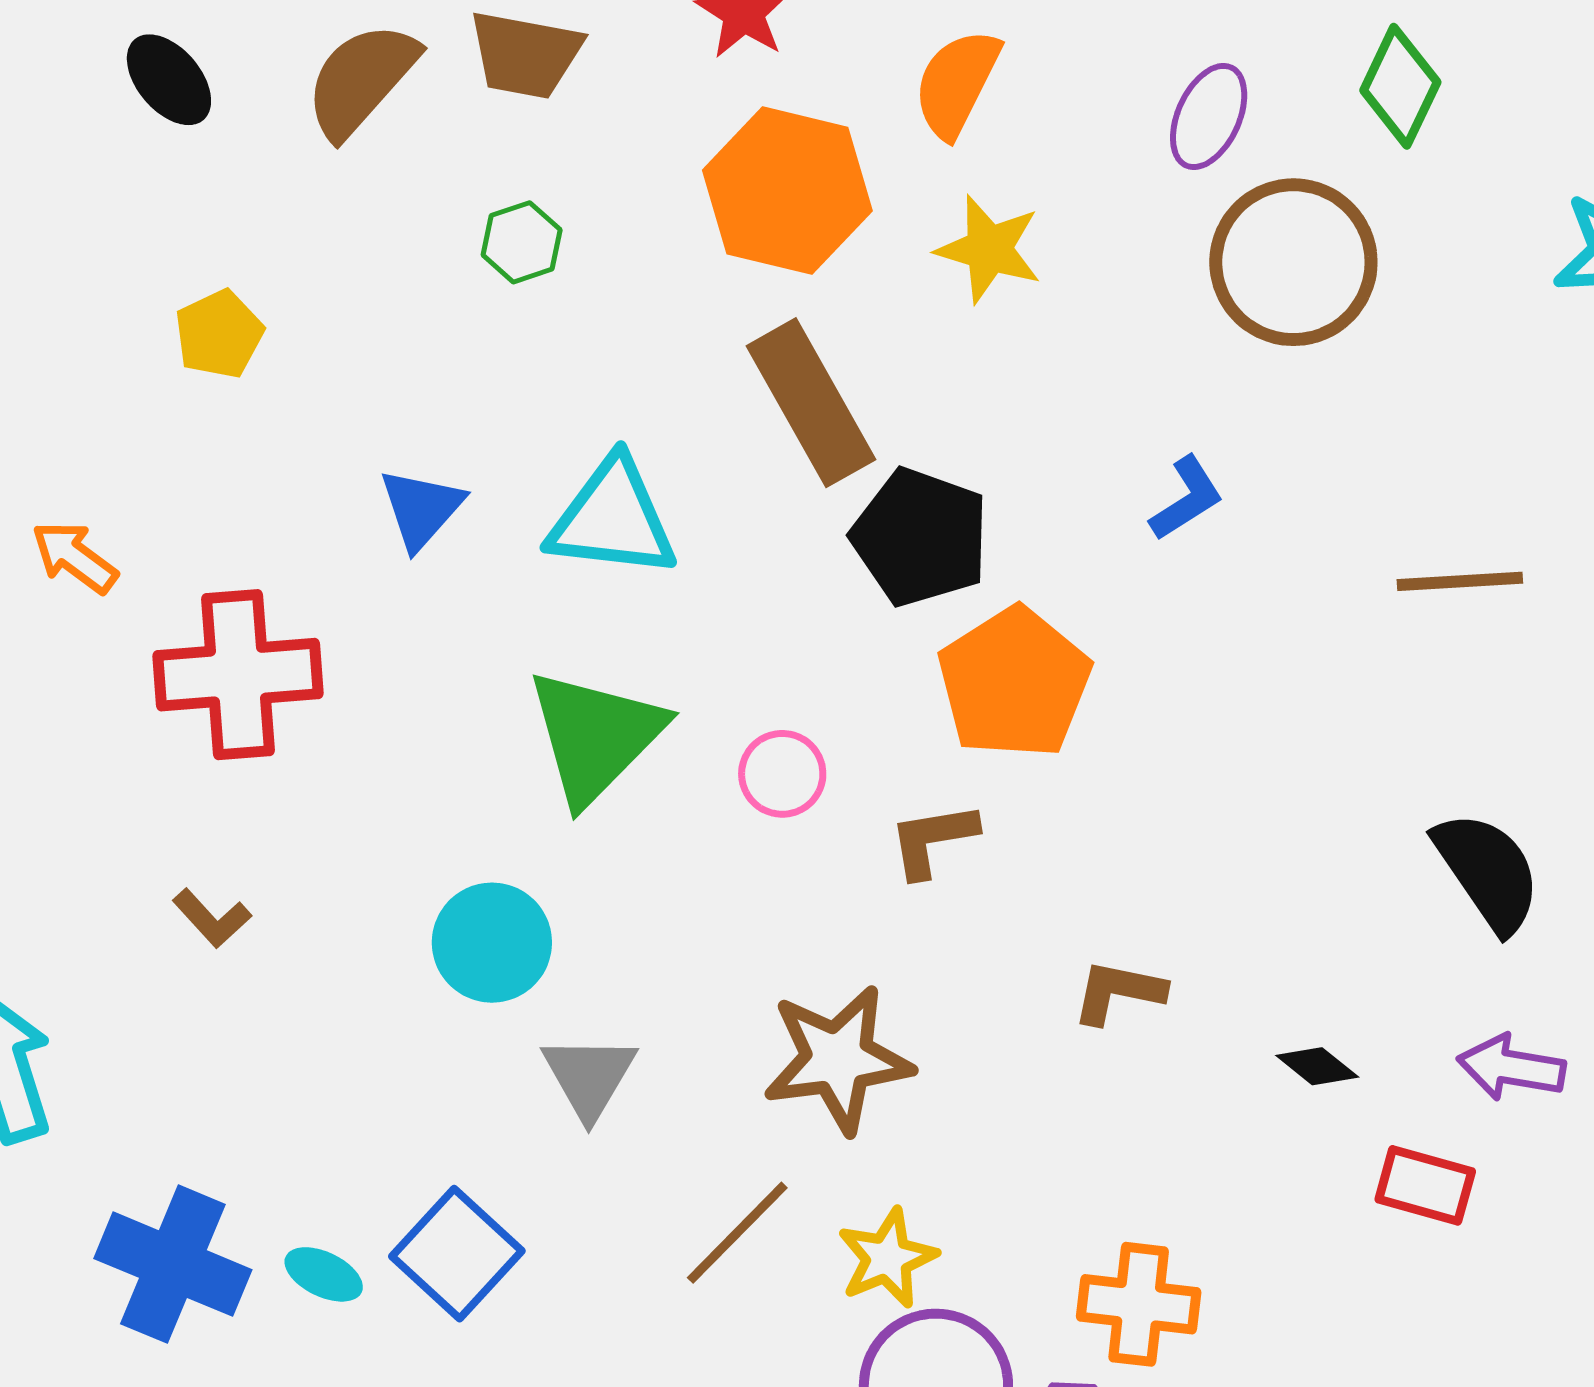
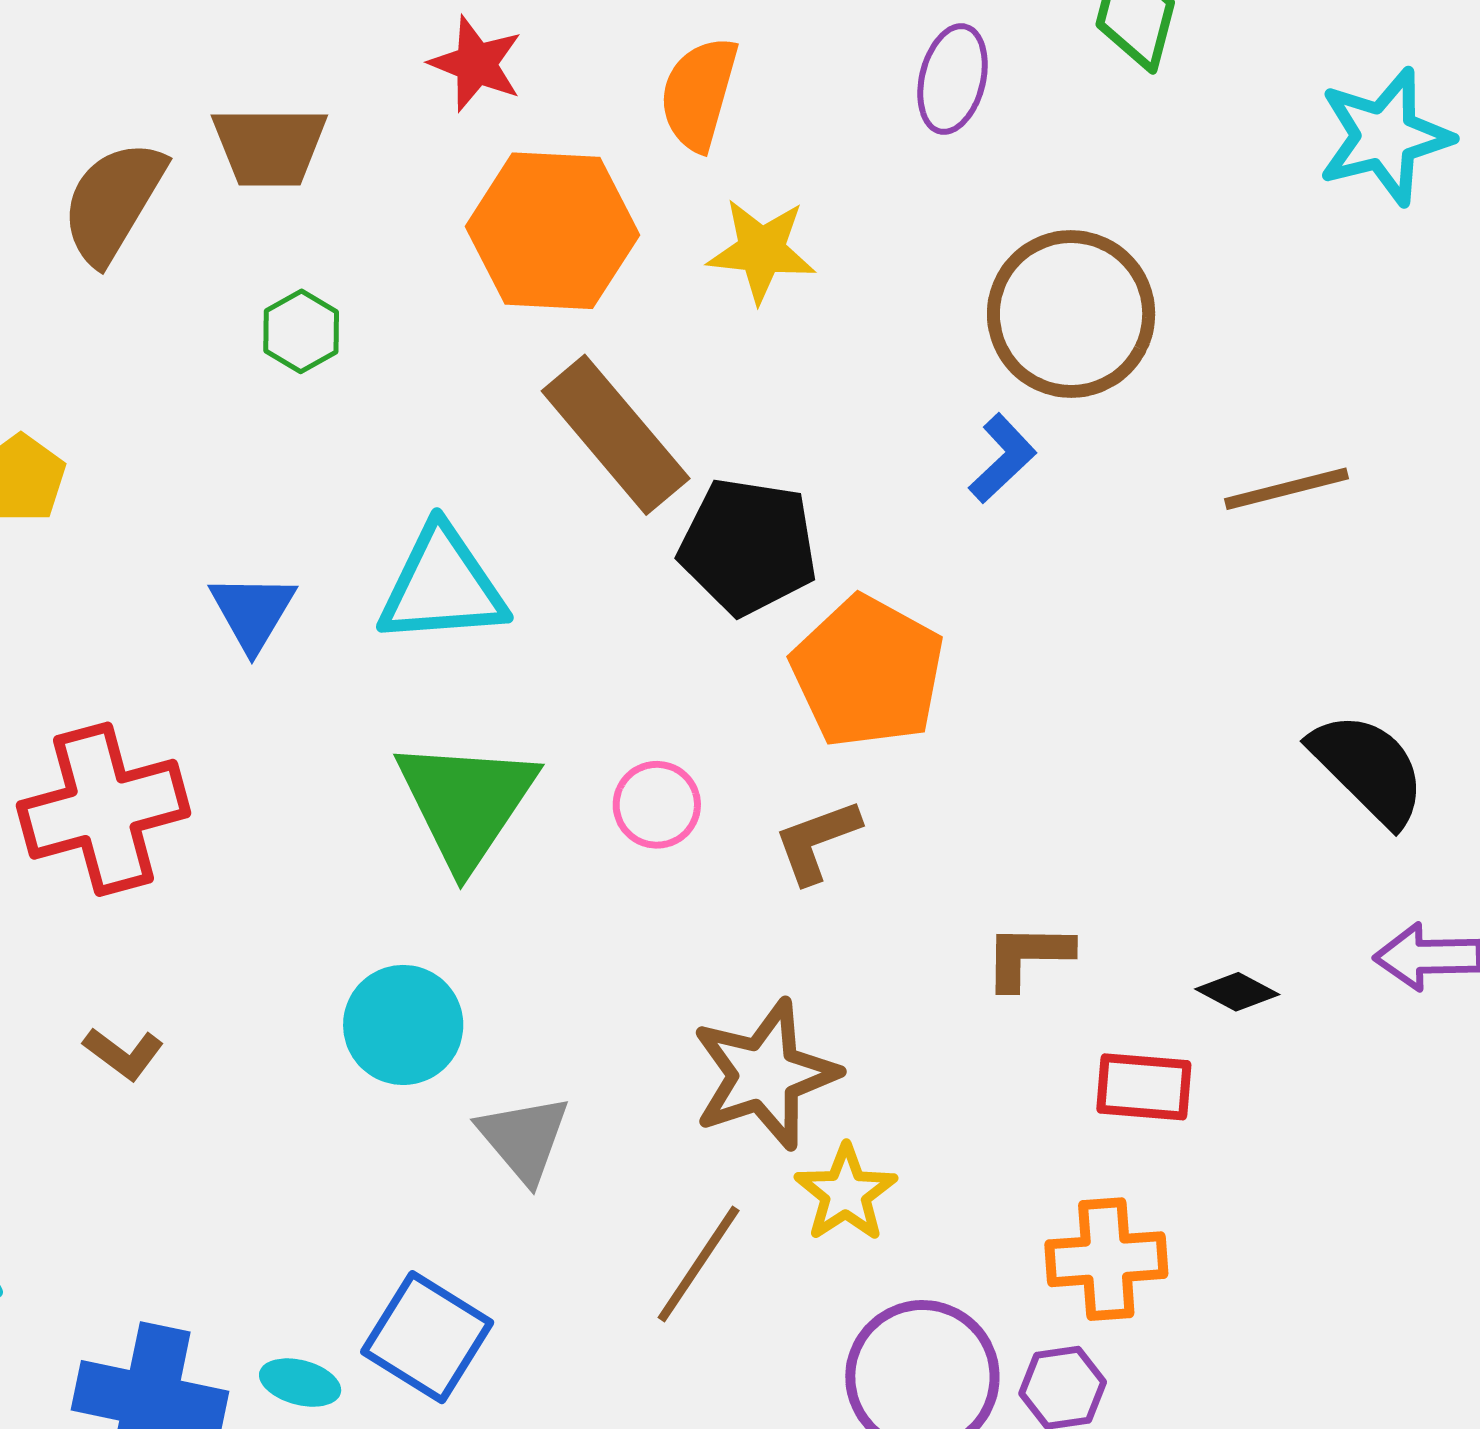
brown circle: (1293, 262) -> (1071, 314), moved
red rectangle: (1425, 1185) -> (1144, 1087), moved
yellow star: (887, 1258) -> (846, 1193), moved

